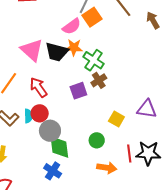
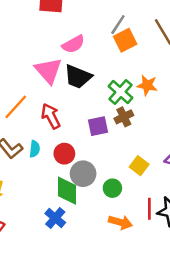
pink semicircle: (72, 26) -> (73, 44), moved
orange star: (74, 47) -> (147, 85), moved
red circle: (40, 113) -> (64, 154), moved
gray circle: (50, 131) -> (83, 174), moved

